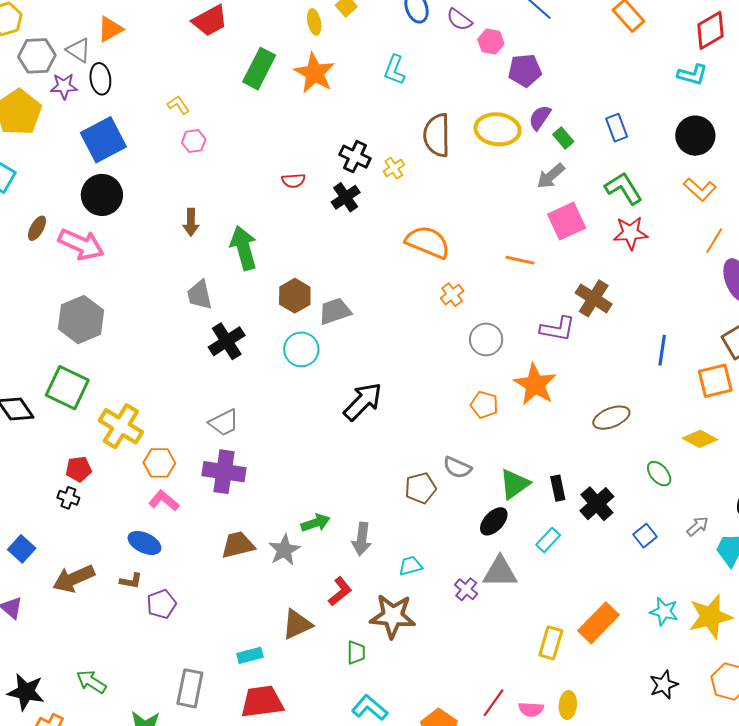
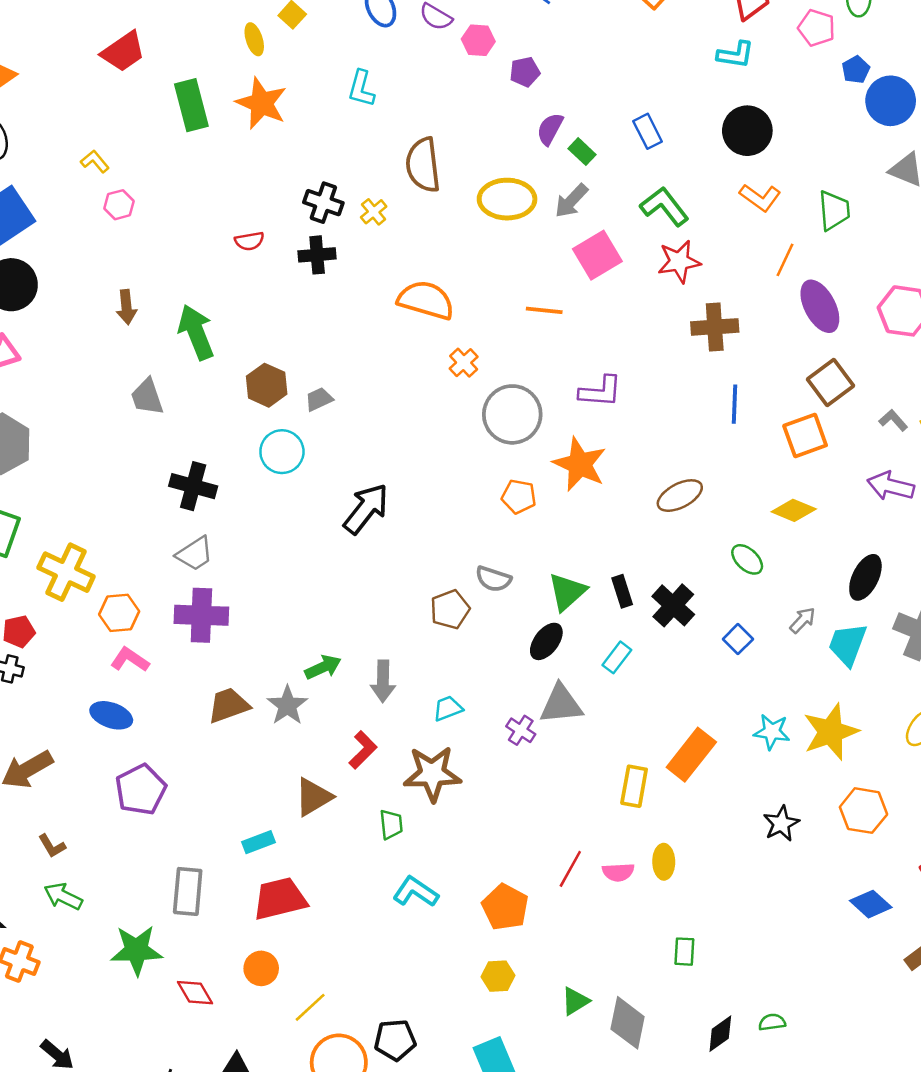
green rectangle: (259, 69) -> (191, 105), turned -36
purple pentagon: (525, 70) -> (525, 72), size x0.7
yellow ellipse: (498, 129) -> (507, 199), moved
black cross: (346, 197) -> (317, 255), turned 36
brown cross: (594, 298) -> (715, 327), moved, turned -30
gray trapezoid: (335, 311) -> (319, 399), size x0.7
gray circle: (486, 339) -> (512, 414), size x1.4
black cross: (227, 341) -> (193, 486), moved, turned -36
brown L-shape: (131, 581) -> (52, 846), moved, turned 55
purple pentagon: (161, 604) -> (141, 790), size x1.4

